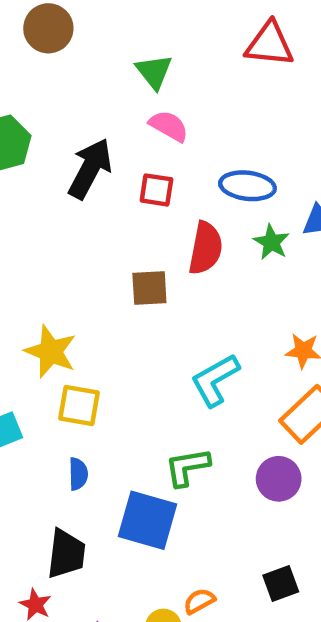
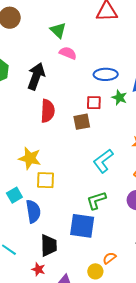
red square: (156, 190) -> (94, 103), moved
red semicircle: (206, 248) -> (48, 111), moved
brown square: (149, 288) -> (82, 122), moved
blue semicircle: (78, 474) -> (33, 211), moved, size x1.6

